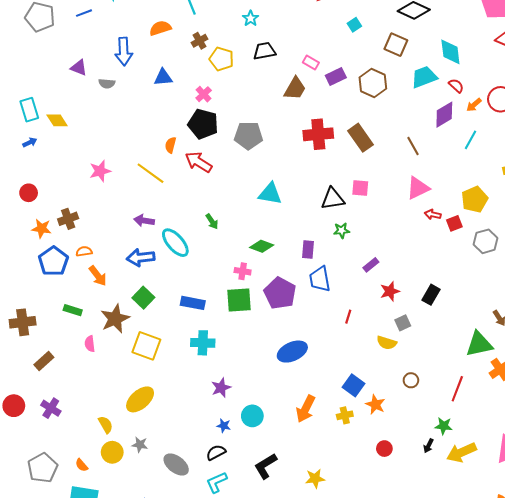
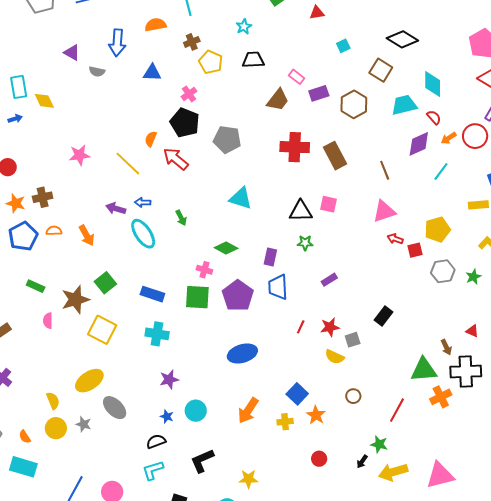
blue arrow: (141, 258) -> (143, 202), moved, size x0.6
orange arrow: (98, 276) -> (87, 235), moved
red star: (390, 291) -> (330, 327), moved
gray ellipse: (176, 465) -> (115, 408), moved

